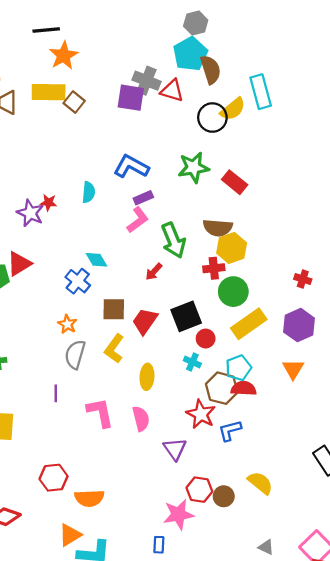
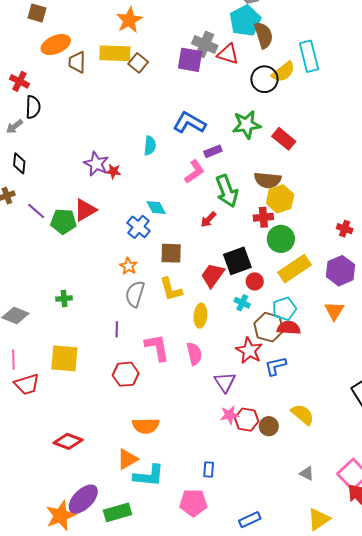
purple rectangle: (143, 198) -> (213, 151), moved
red star: (48, 202) -> (113, 171), moved
red trapezoid: (145, 321) -> (213, 275), moved
yellow L-shape: (114, 349) -> (171, 289), turned -52
red hexagon: (54, 478) -> (126, 374), moved
pink star: (178, 514) -> (230, 415), moved, size x0.7

